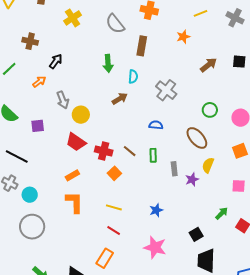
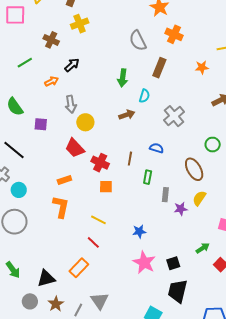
yellow cross: (73, 18) -> (80, 24), moved
brown line: (130, 151) -> (130, 159), moved, turned 48
orange square: (114, 173) -> (106, 187), turned 32
pink star: (155, 247) -> (144, 262), moved

